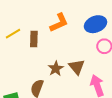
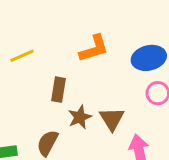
brown rectangle: (34, 39) -> (59, 90), moved

